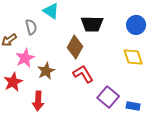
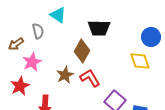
blue circle: (136, 25) -> (151, 37), moved
brown star: (46, 71) -> (65, 75), moved

